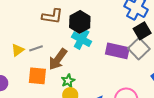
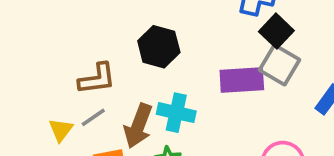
brown L-shape: (52, 16) -> (97, 79), moved
cyan cross: (82, 39) -> (176, 113), moved

